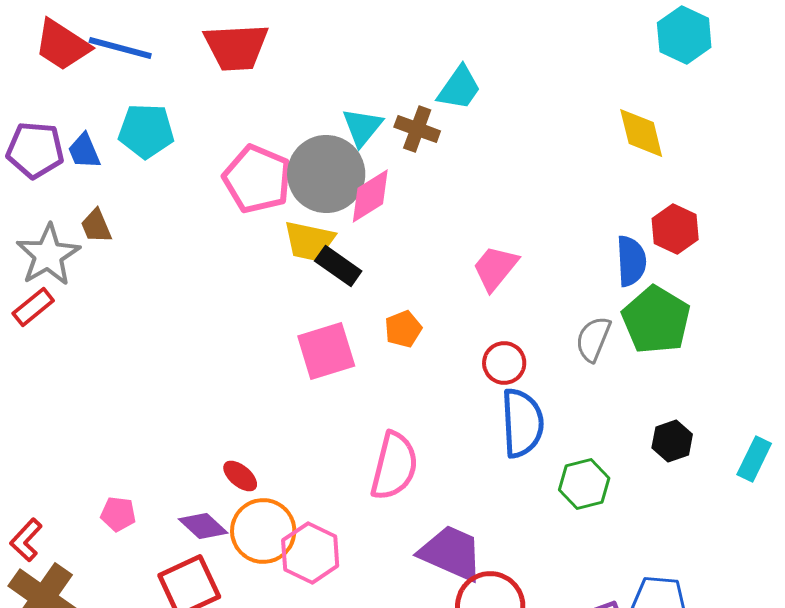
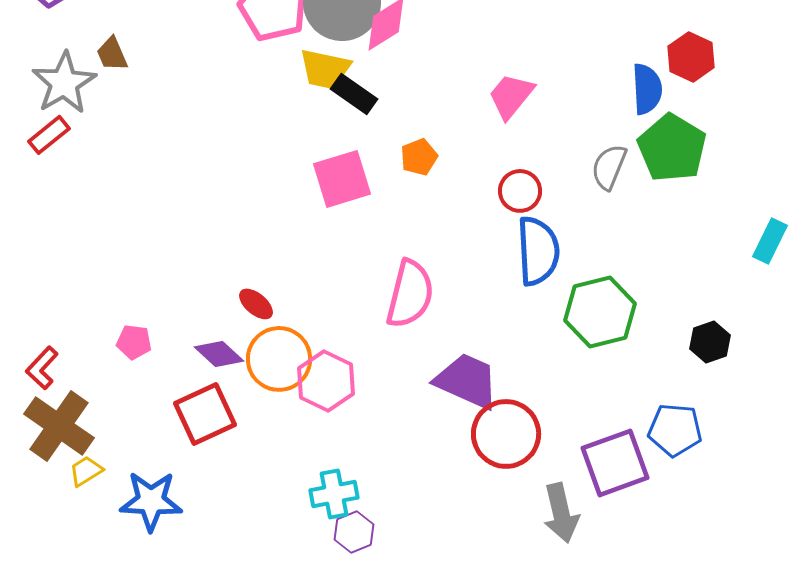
black hexagon: (672, 441) -> (710, 342), moved
cyan rectangle: (754, 459) -> (770, 241), moved
green hexagon: (584, 484) -> (600, 312), size x1.4

